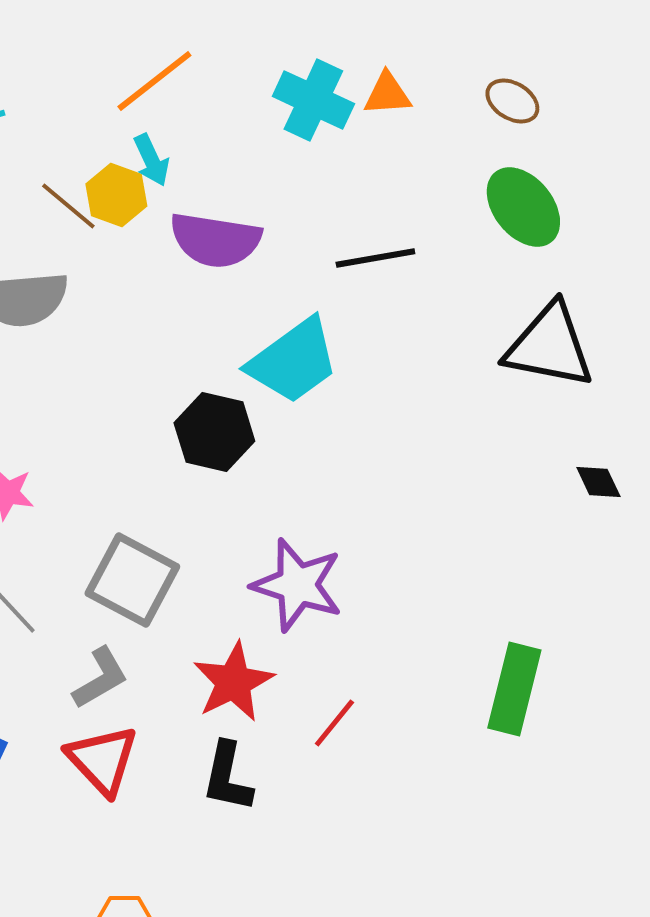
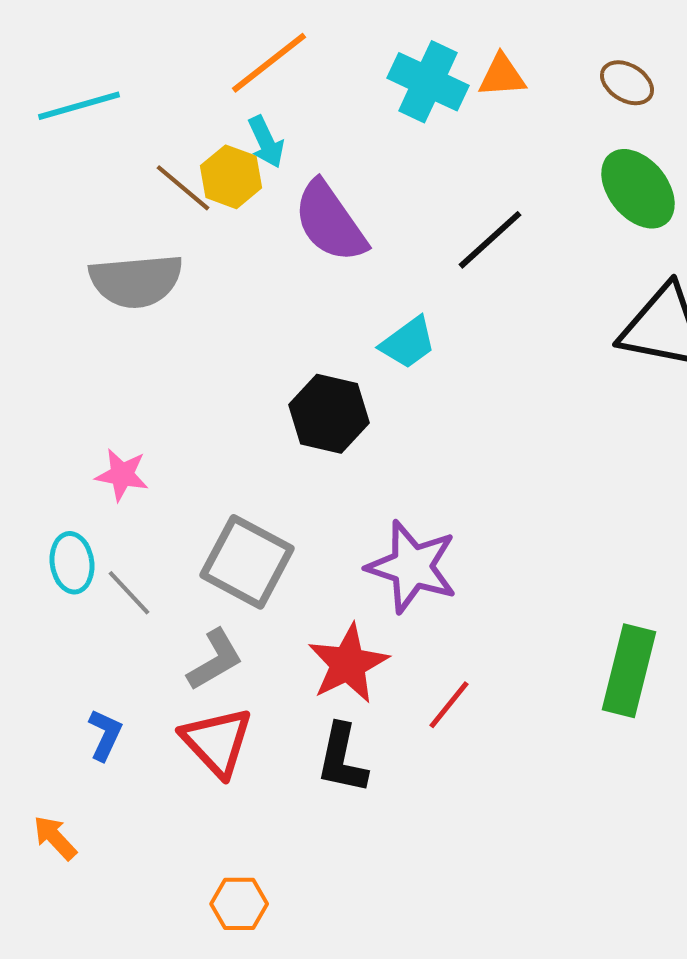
purple semicircle: (215, 240) -> (330, 222), turned 46
black line: (375, 258) -> (490, 240), turned -32
cyan trapezoid: (293, 361) -> (408, 343), size x0.6

